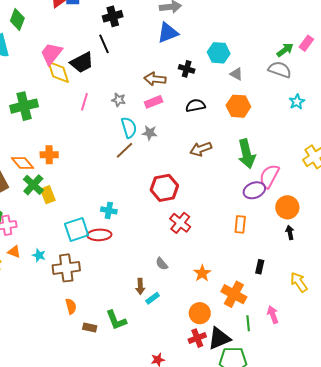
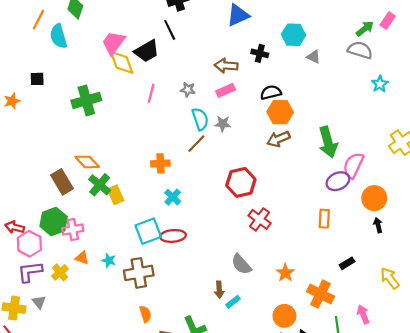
orange hexagon: (238, 106) -> (280, 112), moved
orange cross: (49, 155) -> (160, 163), moved
cyan cross: (109, 210) -> (173, 197), moved, turned 35
gray semicircle: (162, 264) -> (241, 264), size x1.5
black rectangle: (260, 267) -> (347, 263), turned 48

